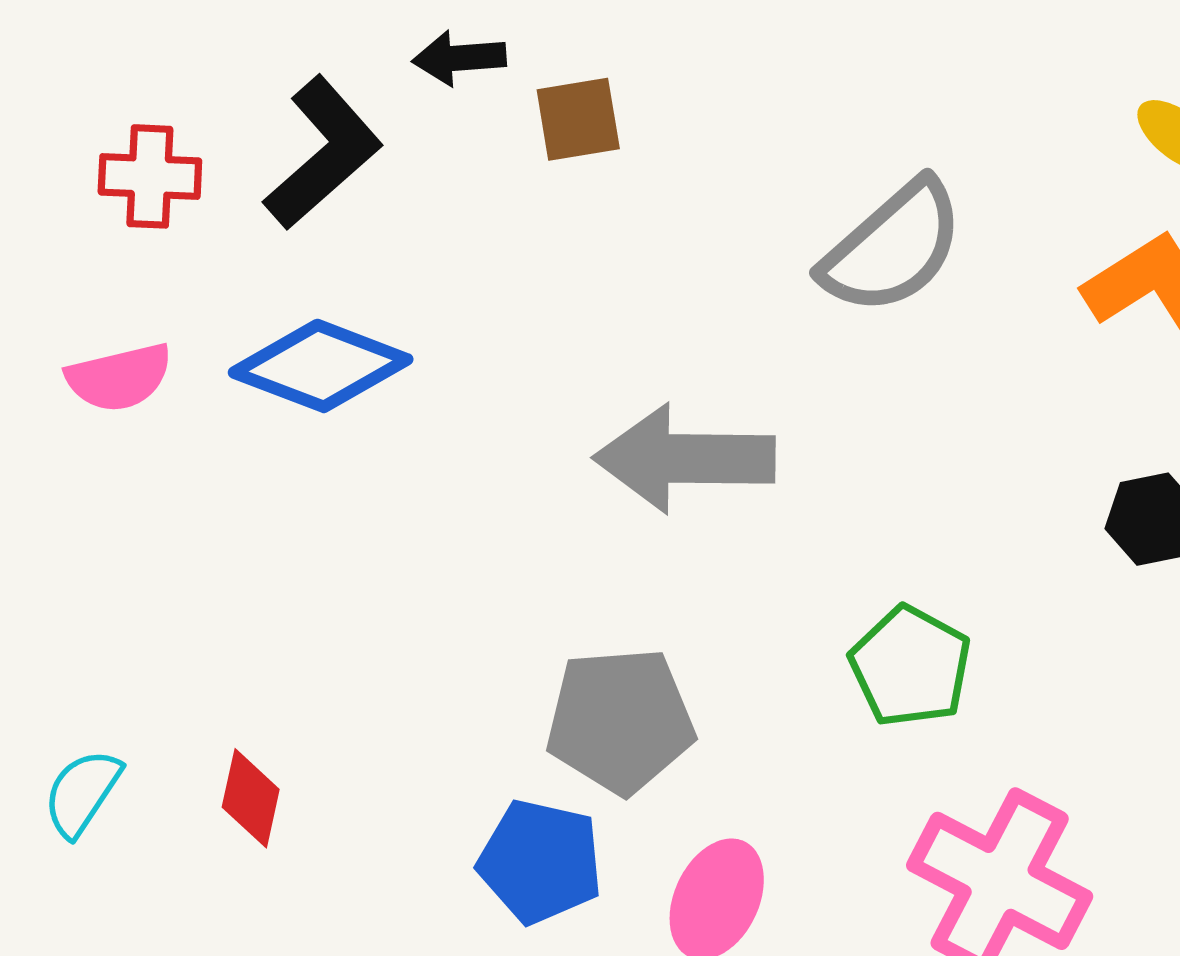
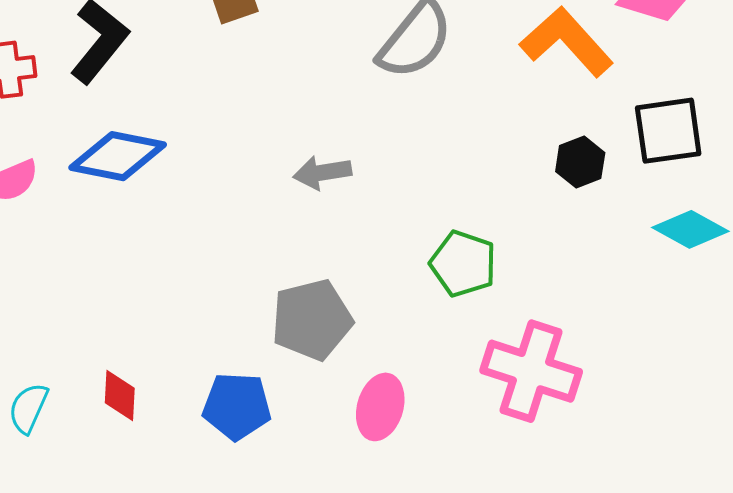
gray arrow: (685, 459) -> (322, 173), size x0.6
blue pentagon: (540, 862) -> (237, 406), moved

